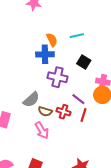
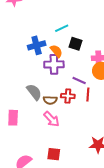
cyan line: (77, 36) -> (62, 28), moved
orange semicircle: (52, 40) -> (56, 51), moved
gray semicircle: (31, 100) -> (34, 92), turned -72

